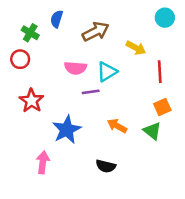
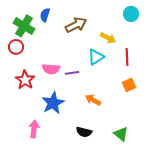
green cross: (30, 33) -> (24, 26), size x1.5
pink semicircle: (76, 68) -> (51, 69), moved
cyan triangle: (107, 72) -> (96, 57), moved
green triangle: (152, 131) -> (121, 134), moved

